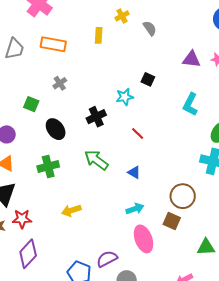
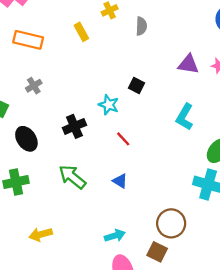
gray semicircle: (150, 28) -> (141, 26), turned 35
yellow rectangle: (99, 35) -> (81, 32), turned -35
cyan star: (125, 97) -> (109, 105), turned 30
red line: (138, 134) -> (123, 139), moved
blue triangle: (134, 172) -> (120, 181), moved

